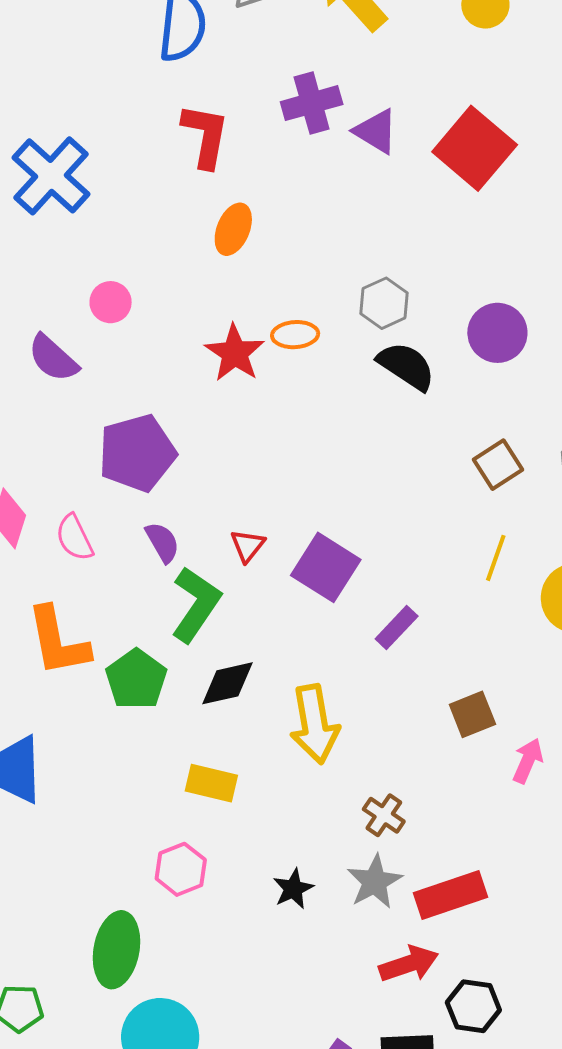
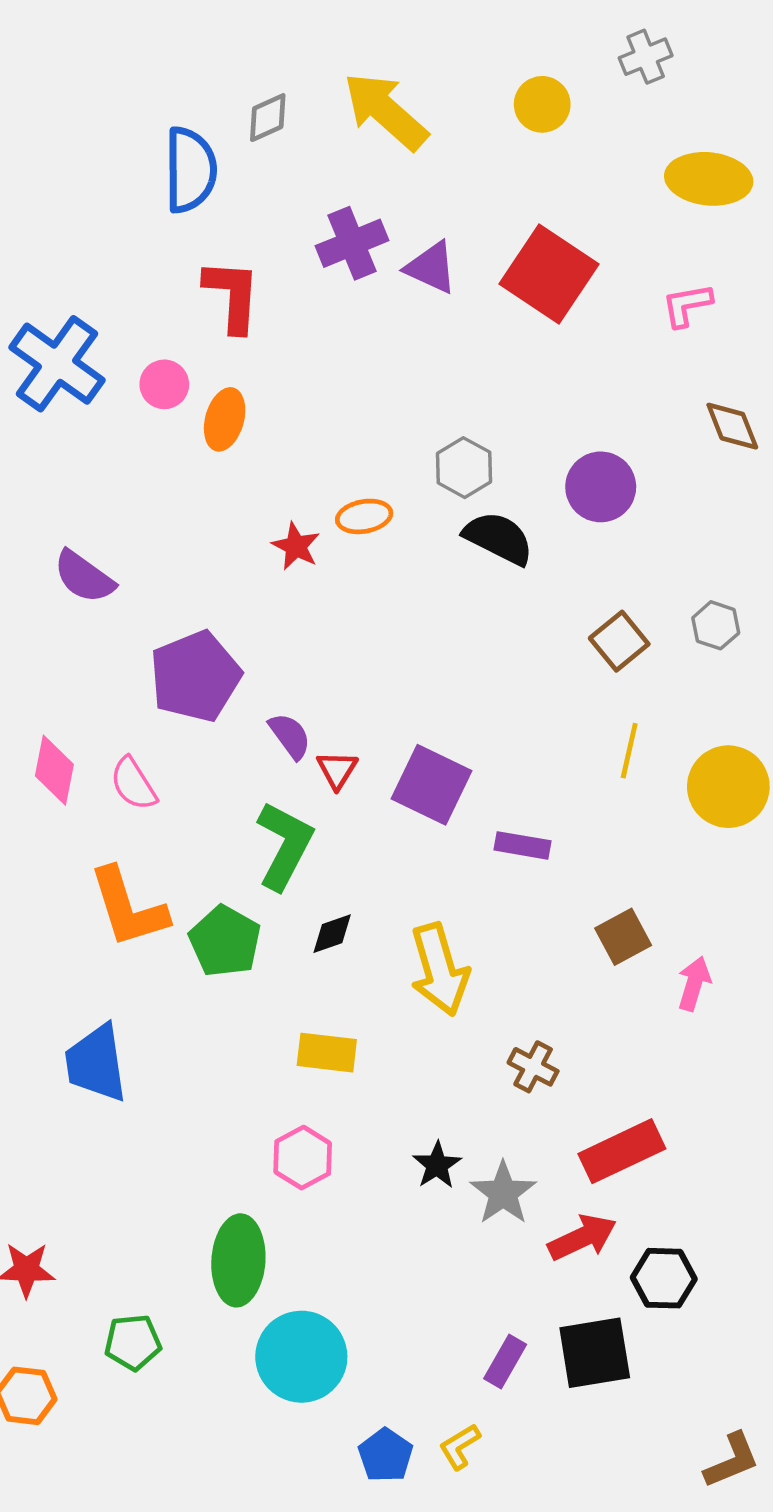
orange ellipse: (233, 229) -> (225, 419), moved
pink circle: (111, 302) -> (164, 384), moved
red star: (235, 353) -> (296, 546), size x0.7
purple semicircle: (162, 542) -> (290, 736), moved
purple rectangle: (397, 628) -> (522, 845), turned 63
black diamond: (227, 683) -> (332, 934), size x0.7
gray star: (375, 882) -> (503, 1193), moved

